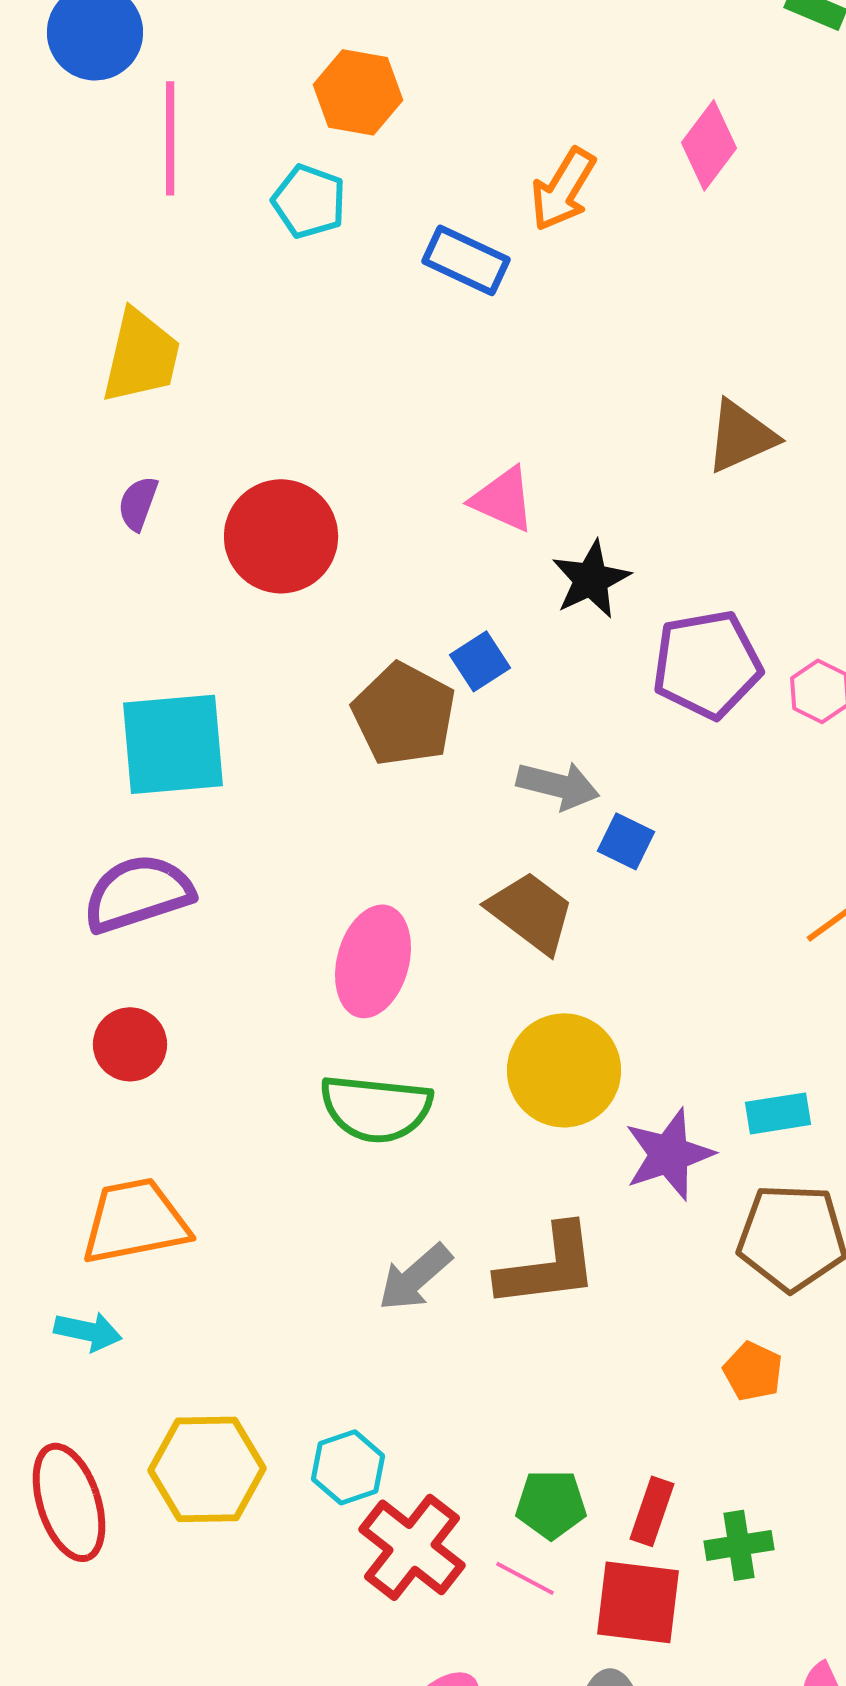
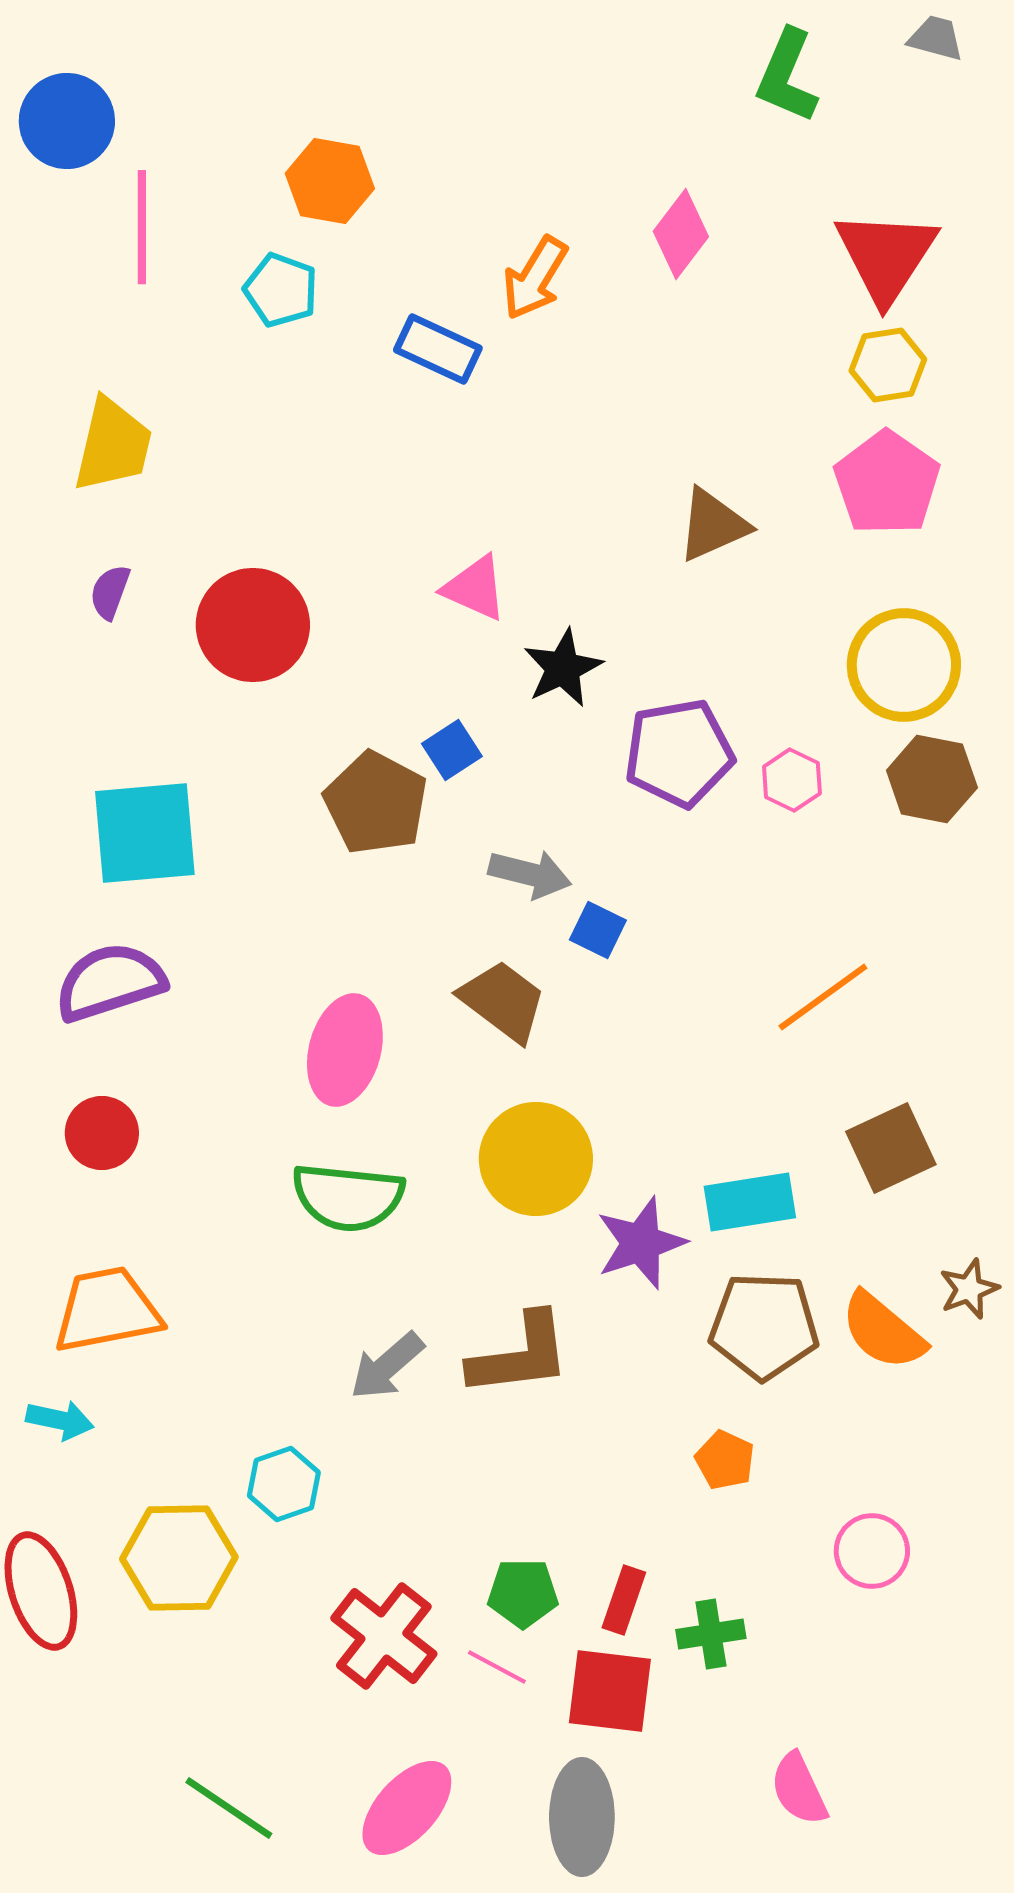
cyan rectangle: (778, 1113) -> (750, 1202), size x1.4
cyan hexagon: (348, 1467) -> (284, 1484), moved

